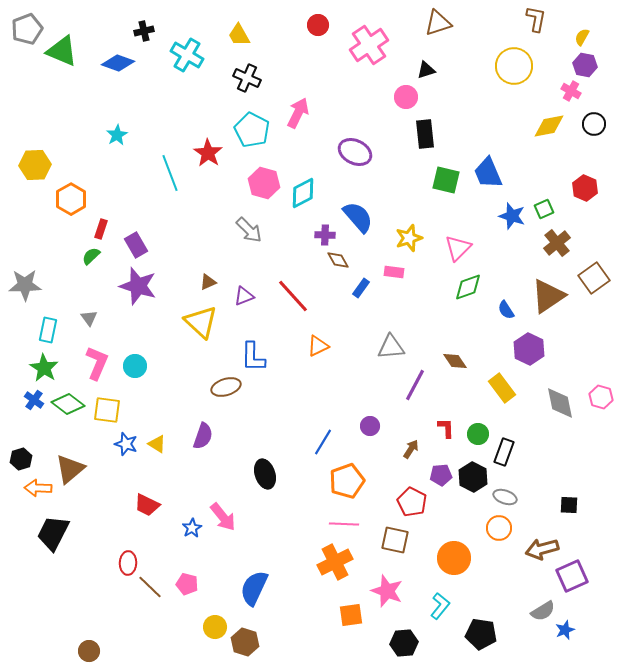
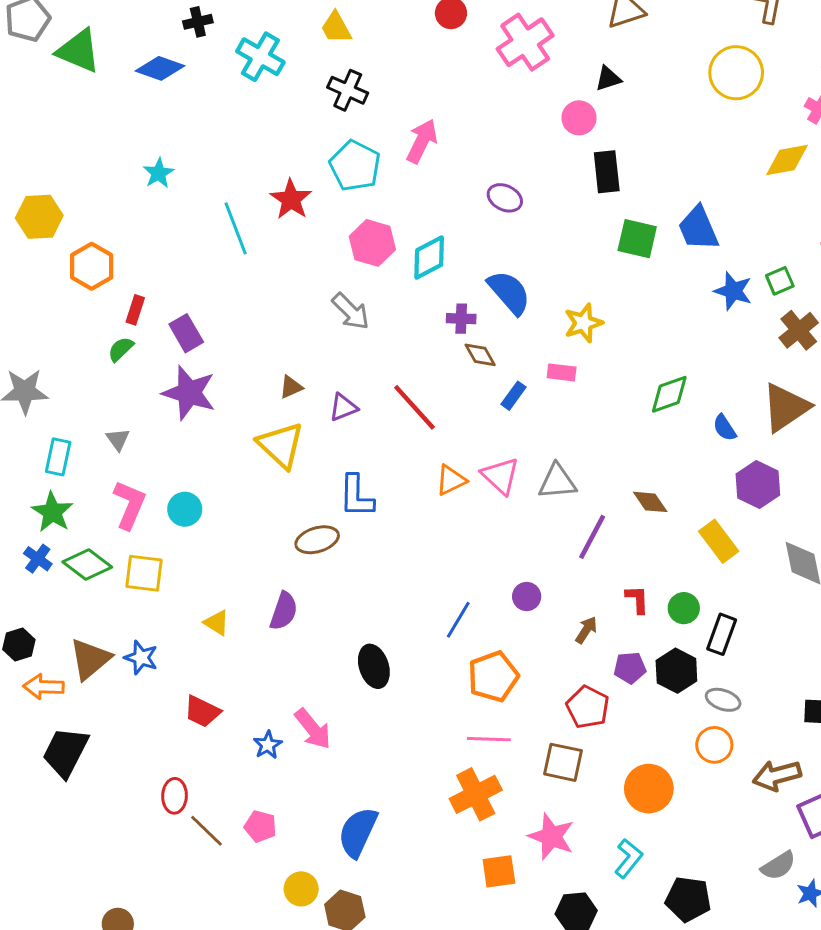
purple ellipse: (355, 152) -> (505, 198), size x0.7
pink triangle: (458, 248) -> (500, 476), moved, turned -32
blue star: (126, 444) -> (141, 658), moved

